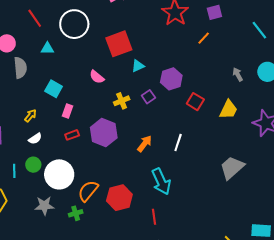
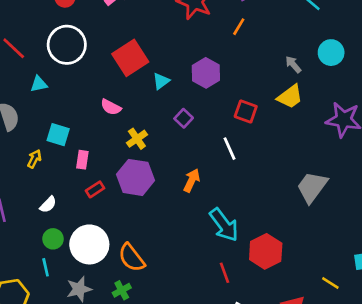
purple hexagon: (171, 79) -> (206, 73), moved
yellow cross: (122, 101) -> (137, 139), moved
yellow trapezoid: (228, 110) -> (290, 97), moved, turned 40
yellow arrow: (30, 116) -> (34, 159), moved
white line: (178, 143) -> (230, 149), moved, turned -30
cyan line: (14, 171) -> (46, 267), moved
orange semicircle: (88, 191) -> (132, 258), turned -65
red hexagon: (119, 198) -> (266, 251), moved

